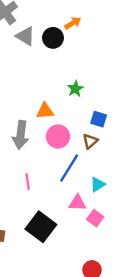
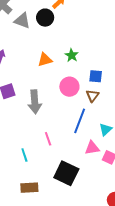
orange triangle: (45, 111) -> (45, 60), moved
pink circle: (58, 137) -> (69, 87), moved

